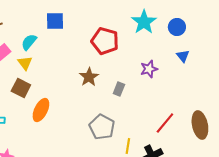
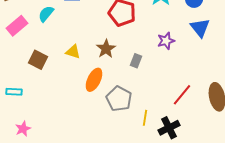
blue triangle: (183, 56) -> (200, 28), size x1.5
yellow triangle: (25, 63) -> (73, 52), moved, turned -35
orange ellipse: (41, 110) -> (94, 80), moved

